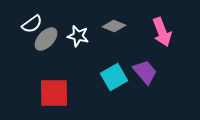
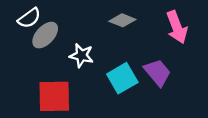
white star: (78, 36) -> (81, 55), moved

